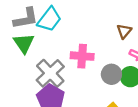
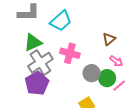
cyan trapezoid: (49, 19) -> (61, 21), moved
green triangle: (24, 43) -> (33, 43), moved, turned 30

